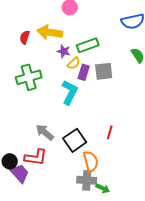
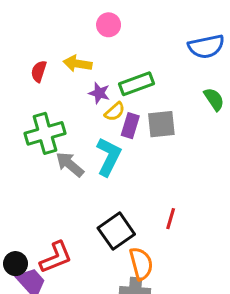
yellow arrow: (50, 32) -> (78, 64), size x0.7
gray arrow: (45, 132) -> (70, 164), moved
red L-shape: (36, 157) -> (56, 257), turned -30

